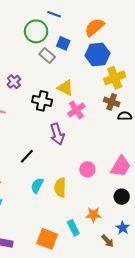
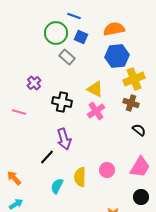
orange semicircle: (94, 27) -> (114, 29), turned 30
blue square: (63, 43) -> (81, 37), moved
yellow triangle: (65, 88) -> (95, 89), moved
black semicircle: (125, 116) -> (139, 130), moved, turned 40
purple arrow: (57, 134) -> (64, 139), moved
yellow semicircle: (60, 188) -> (80, 177), moved

